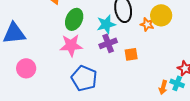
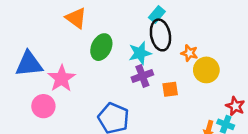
yellow circle: (161, 15) -> (206, 70), moved
pink star: (71, 45) -> (62, 78), moved, turned -30

